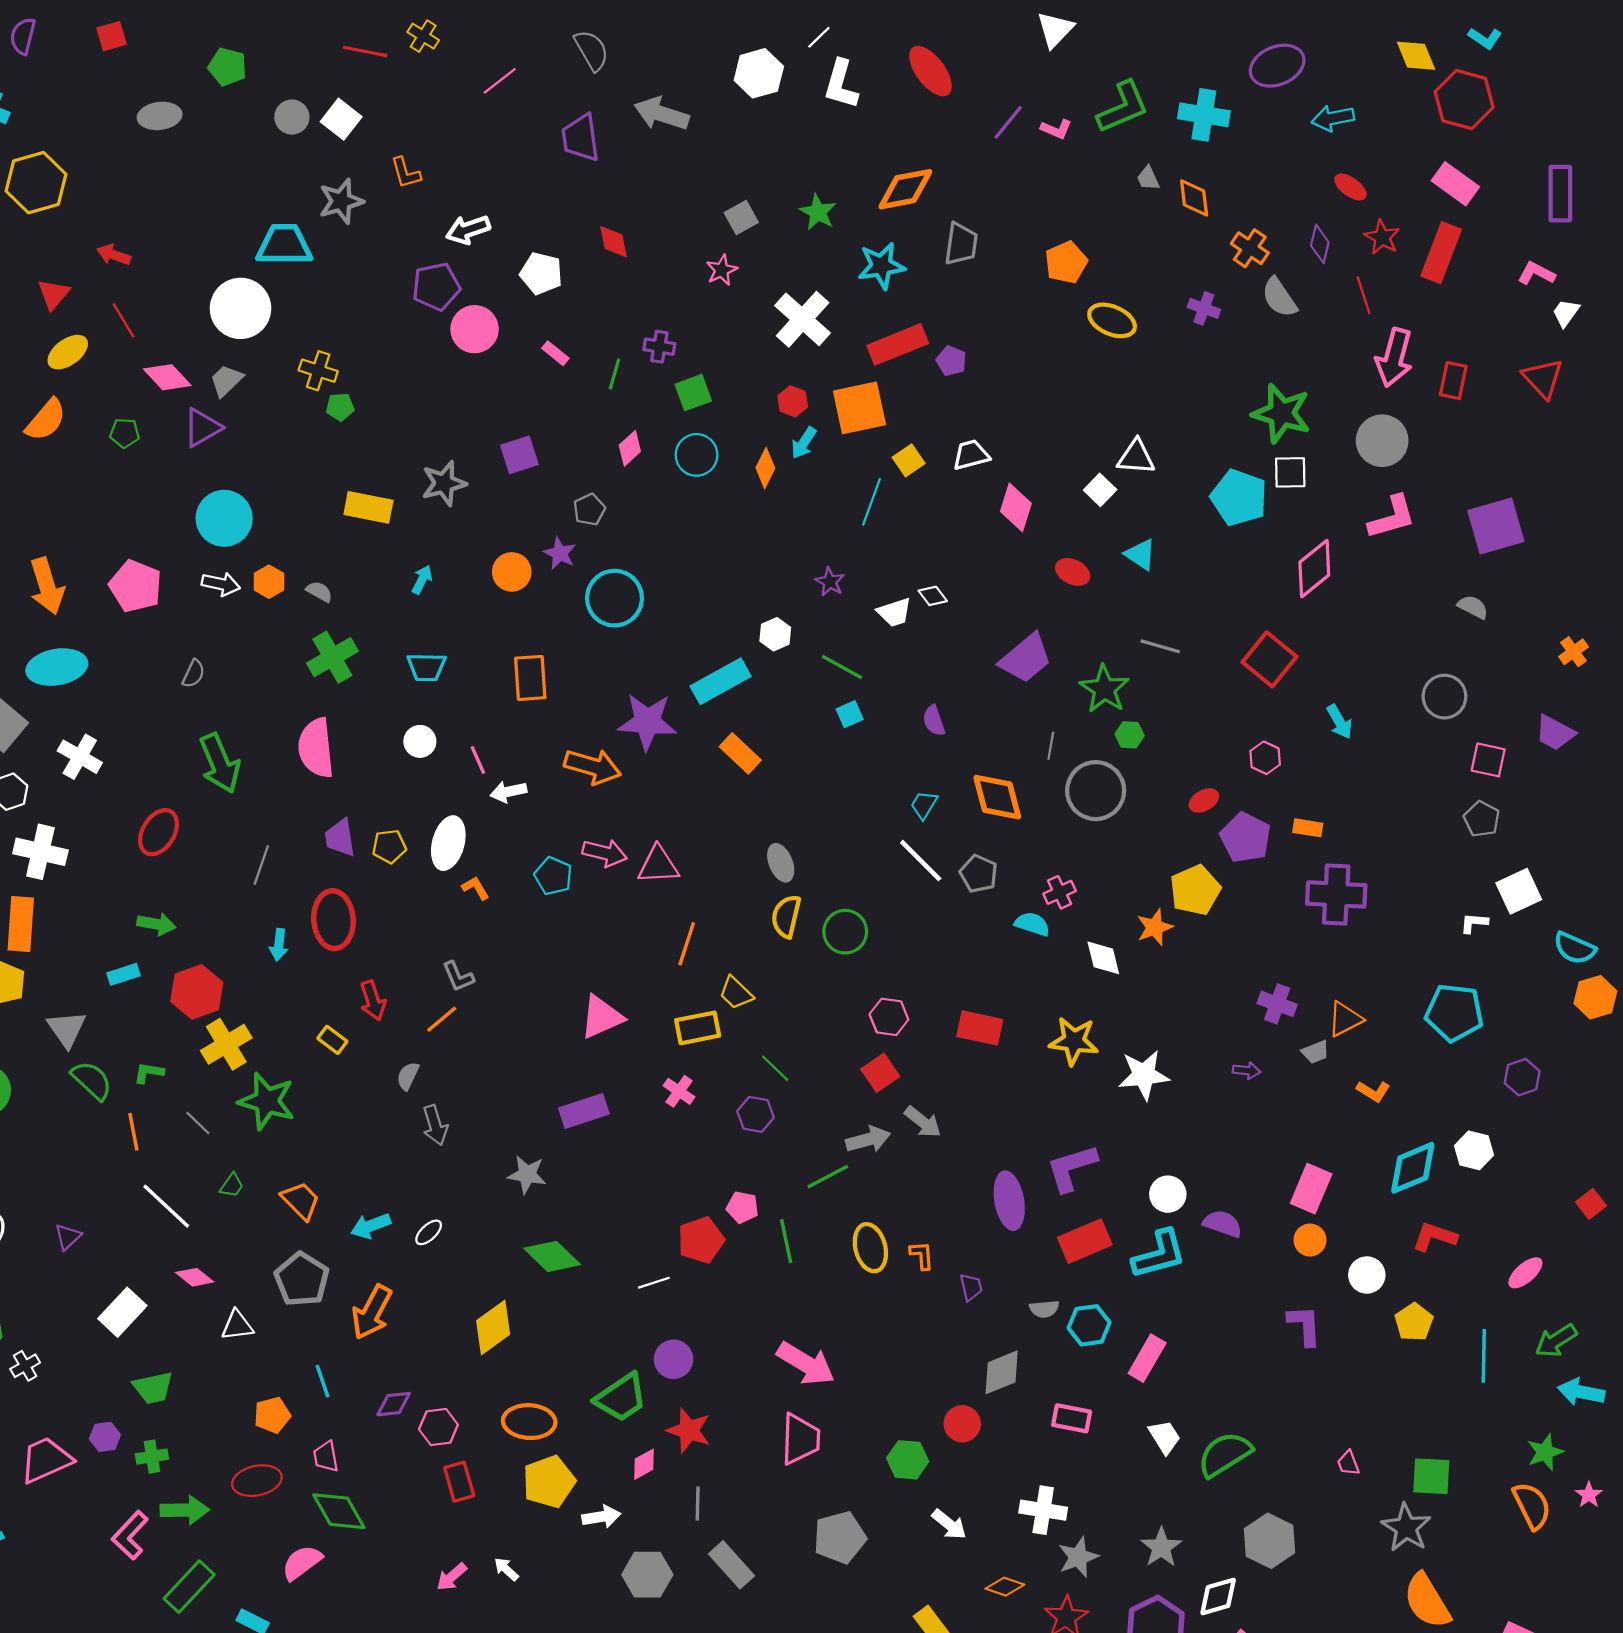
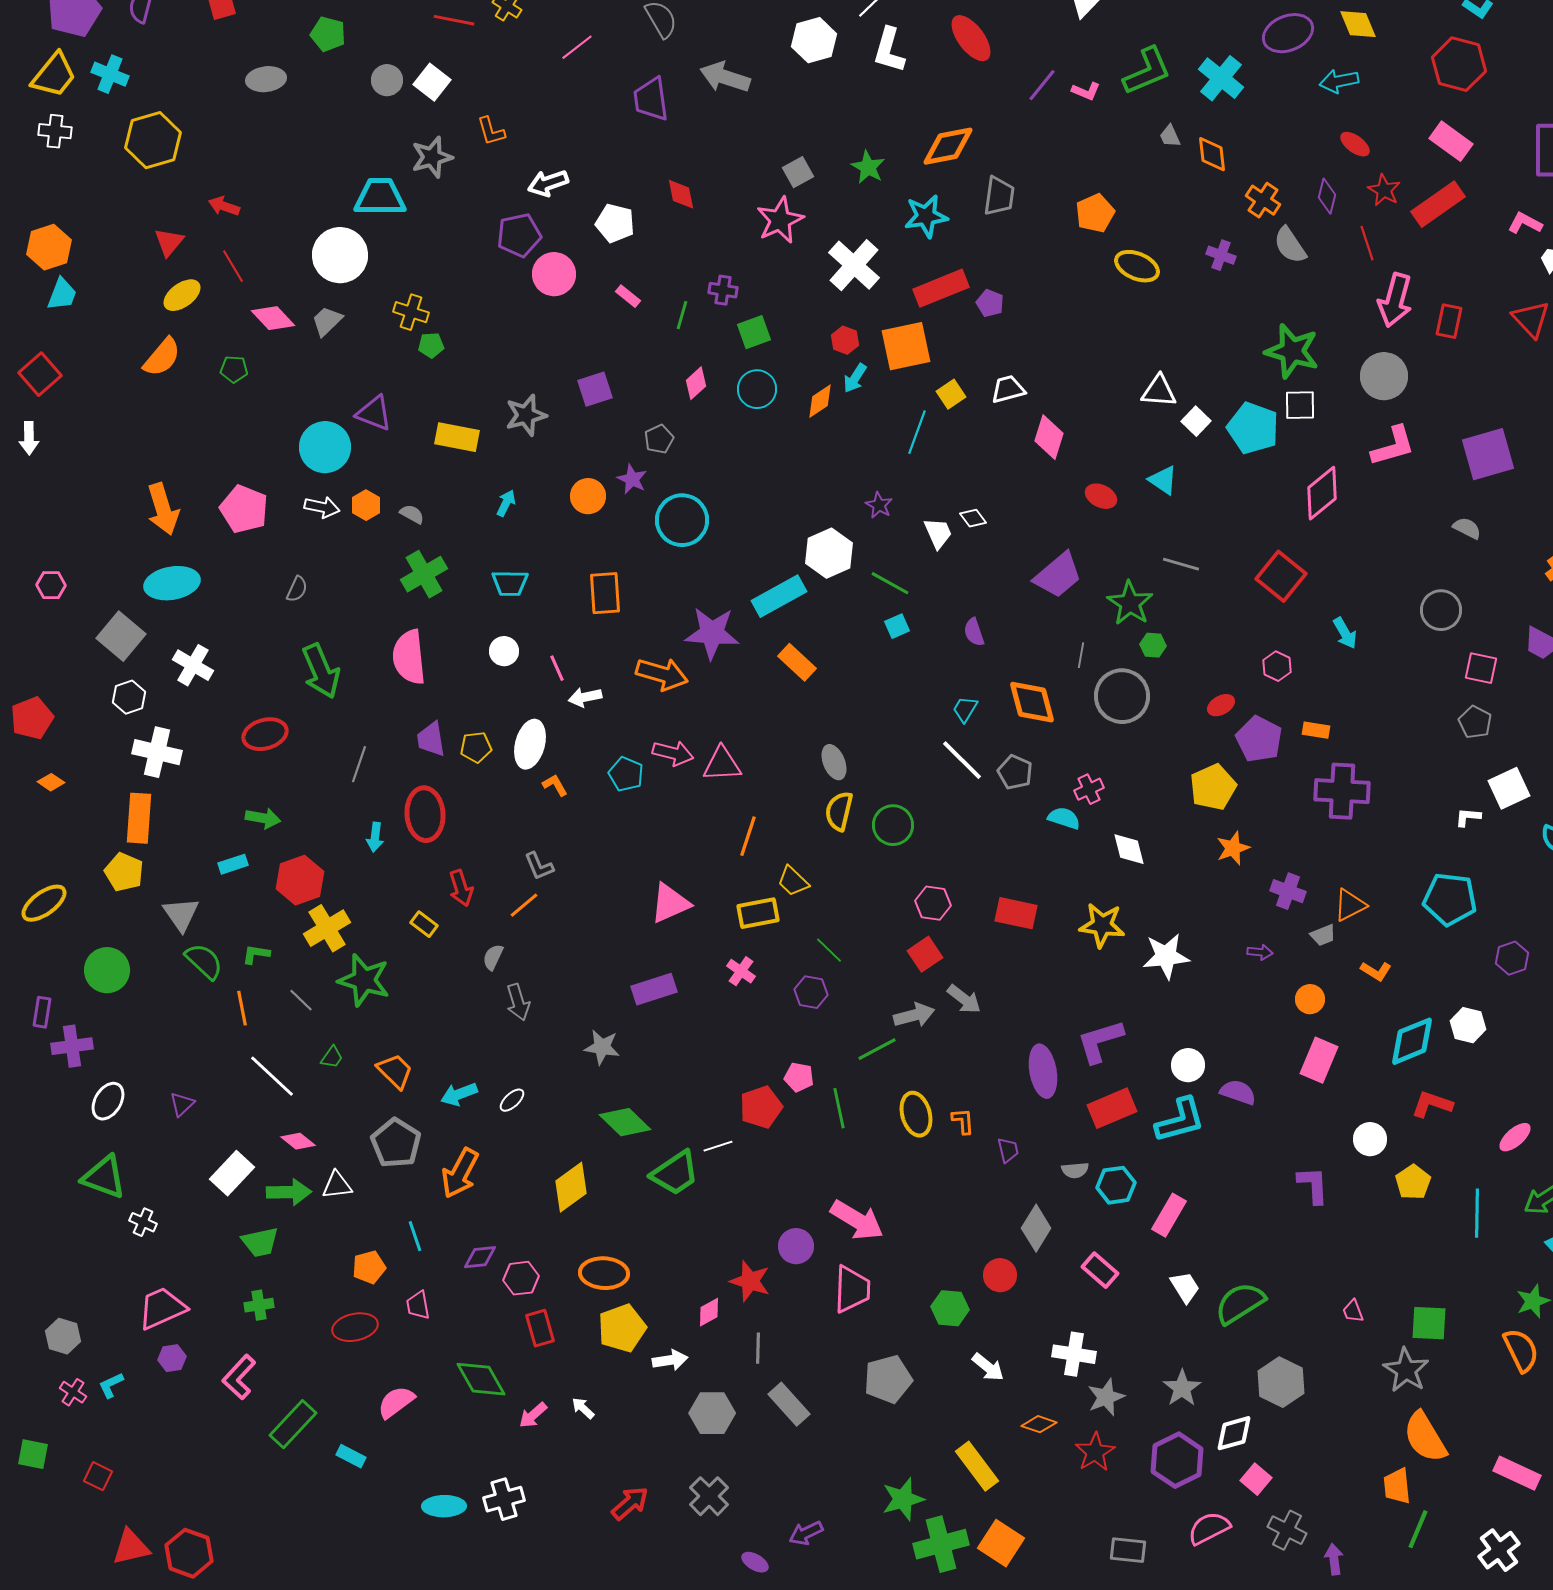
yellow diamond: (1416, 56) -> (1358, 24), moved
cyan cross: (1204, 115) -> (1221, 78), turned 30
red rectangle: (1441, 253) -> (1438, 204), turned 34
pink star: (722, 270) -> (780, 220), size x1.6
purple triangle: (202, 428) -> (374, 413), moved, turned 51
orange diamond: (765, 468) -> (820, 401), turned 30
white square: (1100, 490) -> (1196, 421), moved
white trapezoid: (894, 612) -> (938, 533), turned -96
white hexagon: (775, 634) -> (829, 553), size x1.6
red ellipse: (159, 832) -> (265, 734), turned 42
orange star: (1155, 927) -> (1233, 848), moved
orange circle: (1310, 1240) -> (1310, 999), moved
purple circle: (674, 1359) -> (796, 1246), moved
white cross: (25, 1366) -> (143, 1222), turned -36
gray diamond: (1002, 1372) -> (1036, 1228), turned -36
green trapezoid: (621, 1397) -> (675, 1173), moved
pink rectangle: (1072, 1418) -> (1100, 1270), turned 30
purple hexagon: (105, 1437) -> (172, 1358), moved
green arrow: (185, 1510) -> (289, 1192), moved
green diamond: (339, 1511) -> (481, 1379), moved

